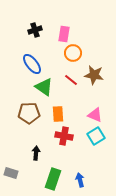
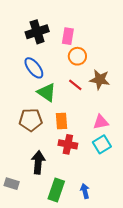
black cross: (35, 30) -> (37, 32), size x1.5
pink triangle: (95, 115) -> (101, 122), turned -35
black arrow: (36, 153) -> (38, 162), size x1.5

